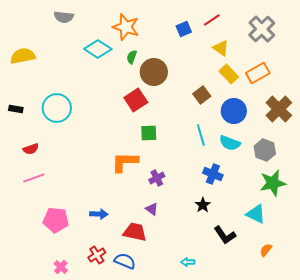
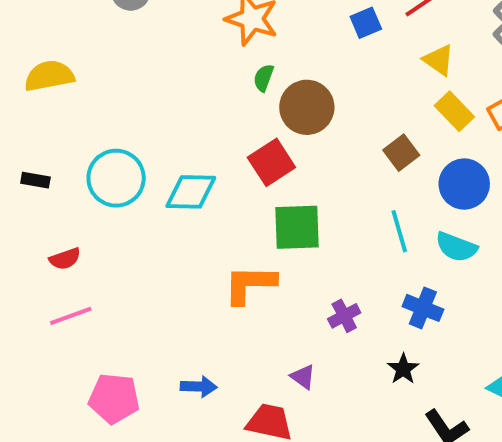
cyan diamond: (98, 49) -> (191, 192), moved, turned -32
green square: (149, 133) -> (297, 227), size x1.5
purple cross: (157, 178) -> (344, 316), moved

